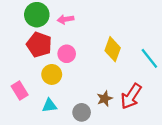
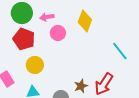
yellow diamond: (113, 49) -> (85, 21), moved
pink circle: (67, 54) -> (58, 33), moved

